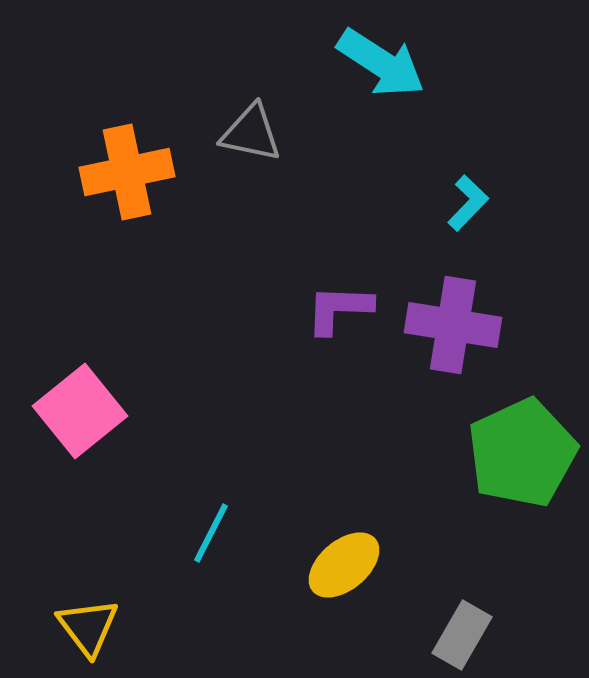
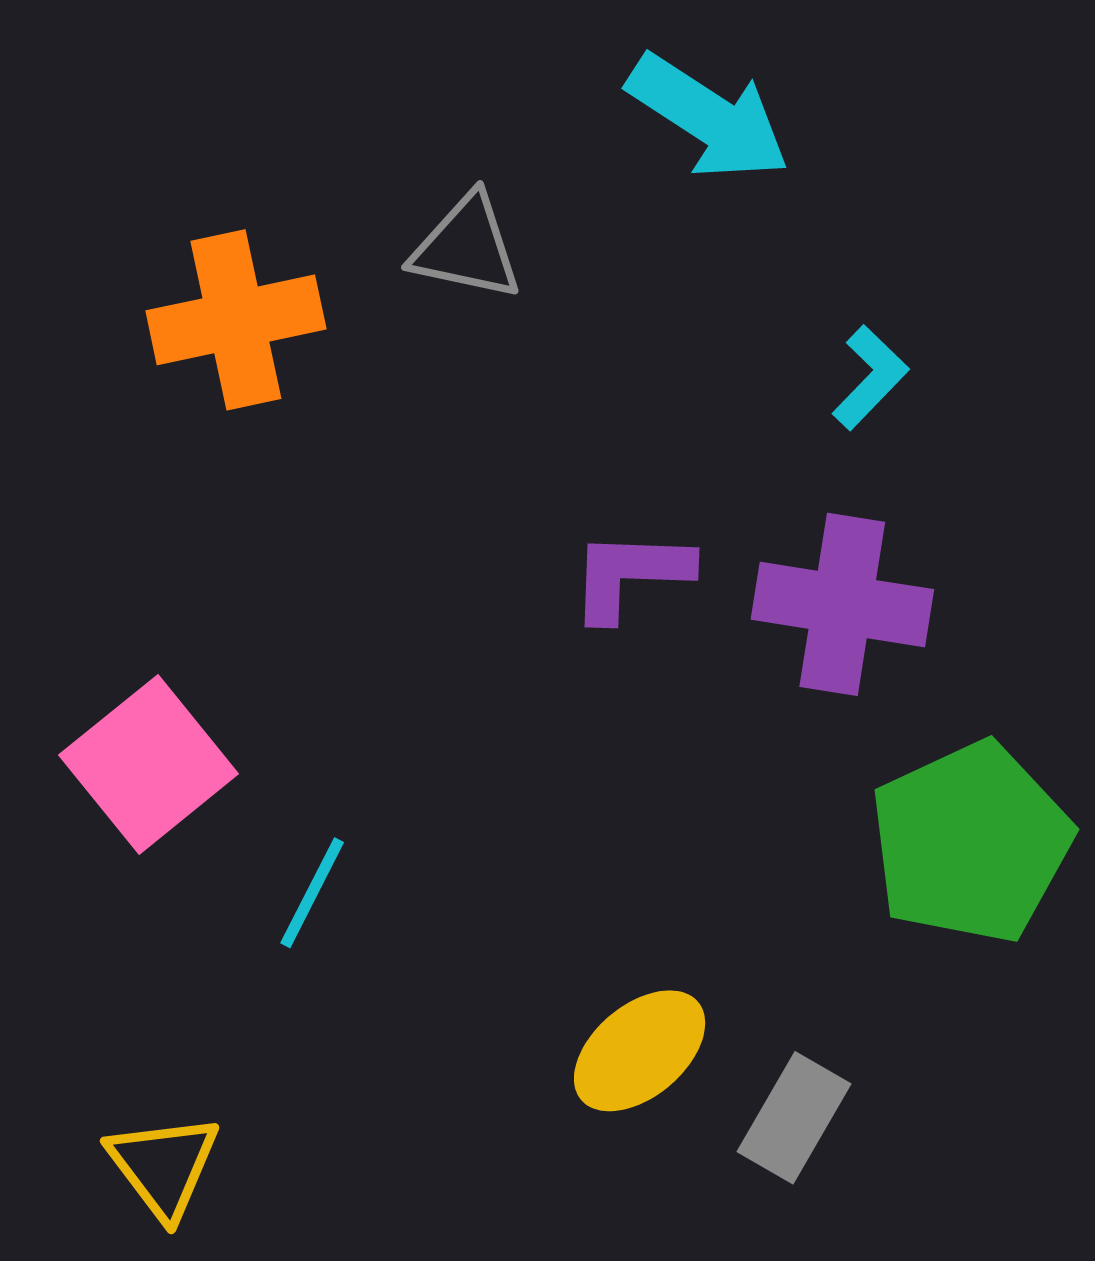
cyan line: (211, 533) -> (312, 893), moved
gray rectangle: (462, 635) -> (794, 1118), moved

